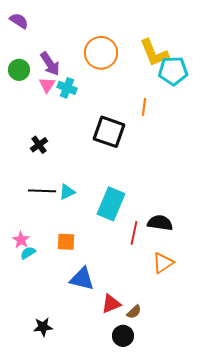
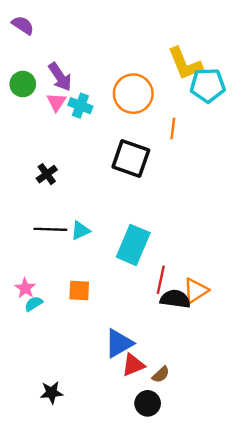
orange circle: (101, 53) -> (133, 94), moved
black semicircle: (160, 223) -> (175, 299), moved
orange triangle: (163, 263) -> (196, 291), moved
blue triangle: (82, 279) -> (119, 343), moved, turned -44

